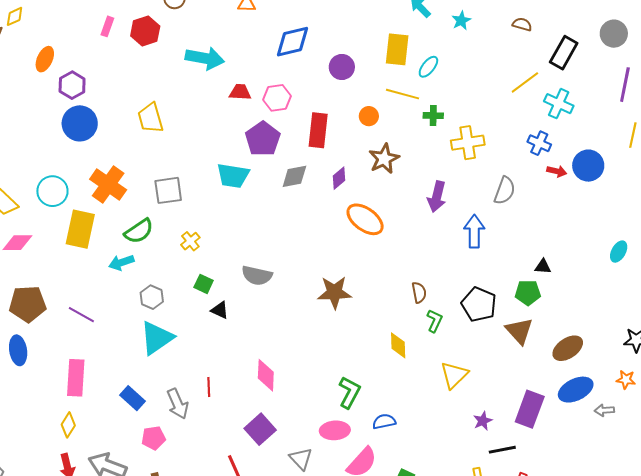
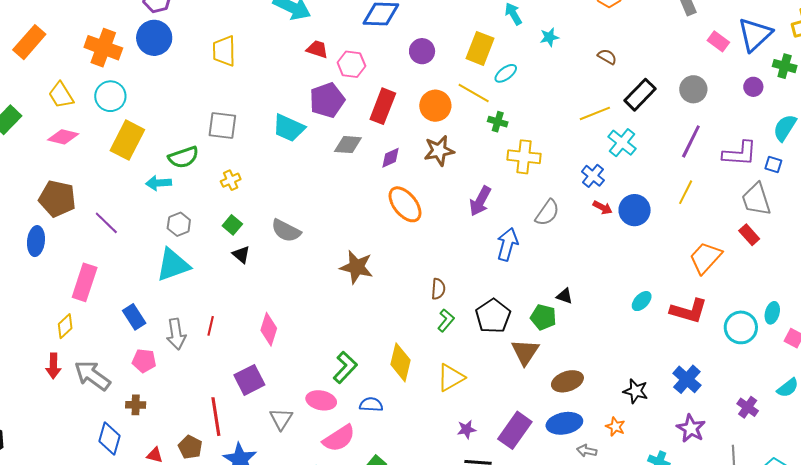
orange circle: (369, 116) -> (435, 106), size x1.6
orange cross: (108, 185) -> (103, 48), moved, turned -30
yellow diamond: (398, 345) -> (400, 362), moved, size x1.4

